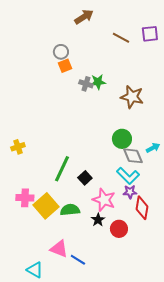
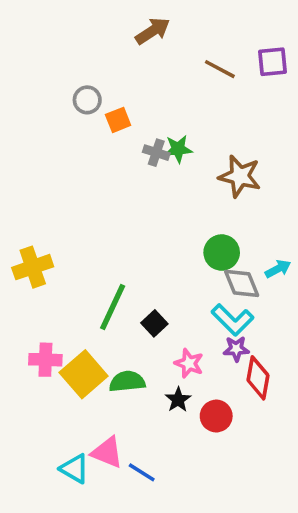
gray circle: (61, 52) -> (87, 100), moved
yellow cross: (18, 147) -> (33, 267), size x1.5
pink star: (104, 200) -> (189, 363), size x0.7
cyan triangle: (35, 270) -> (74, 469), moved

